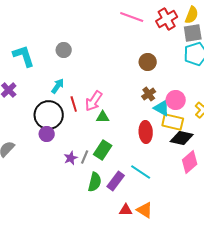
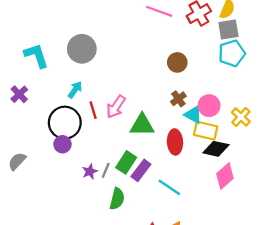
gray circle: (64, 50) -> (82, 49), size x1.6
green triangle: (103, 117) -> (142, 125), moved, size x1.6
purple rectangle: (116, 181) -> (141, 170), moved

